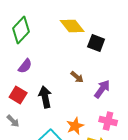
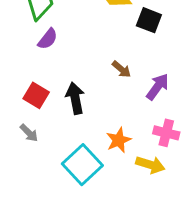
purple semicircle: (25, 66) -> (48, 39), moved

